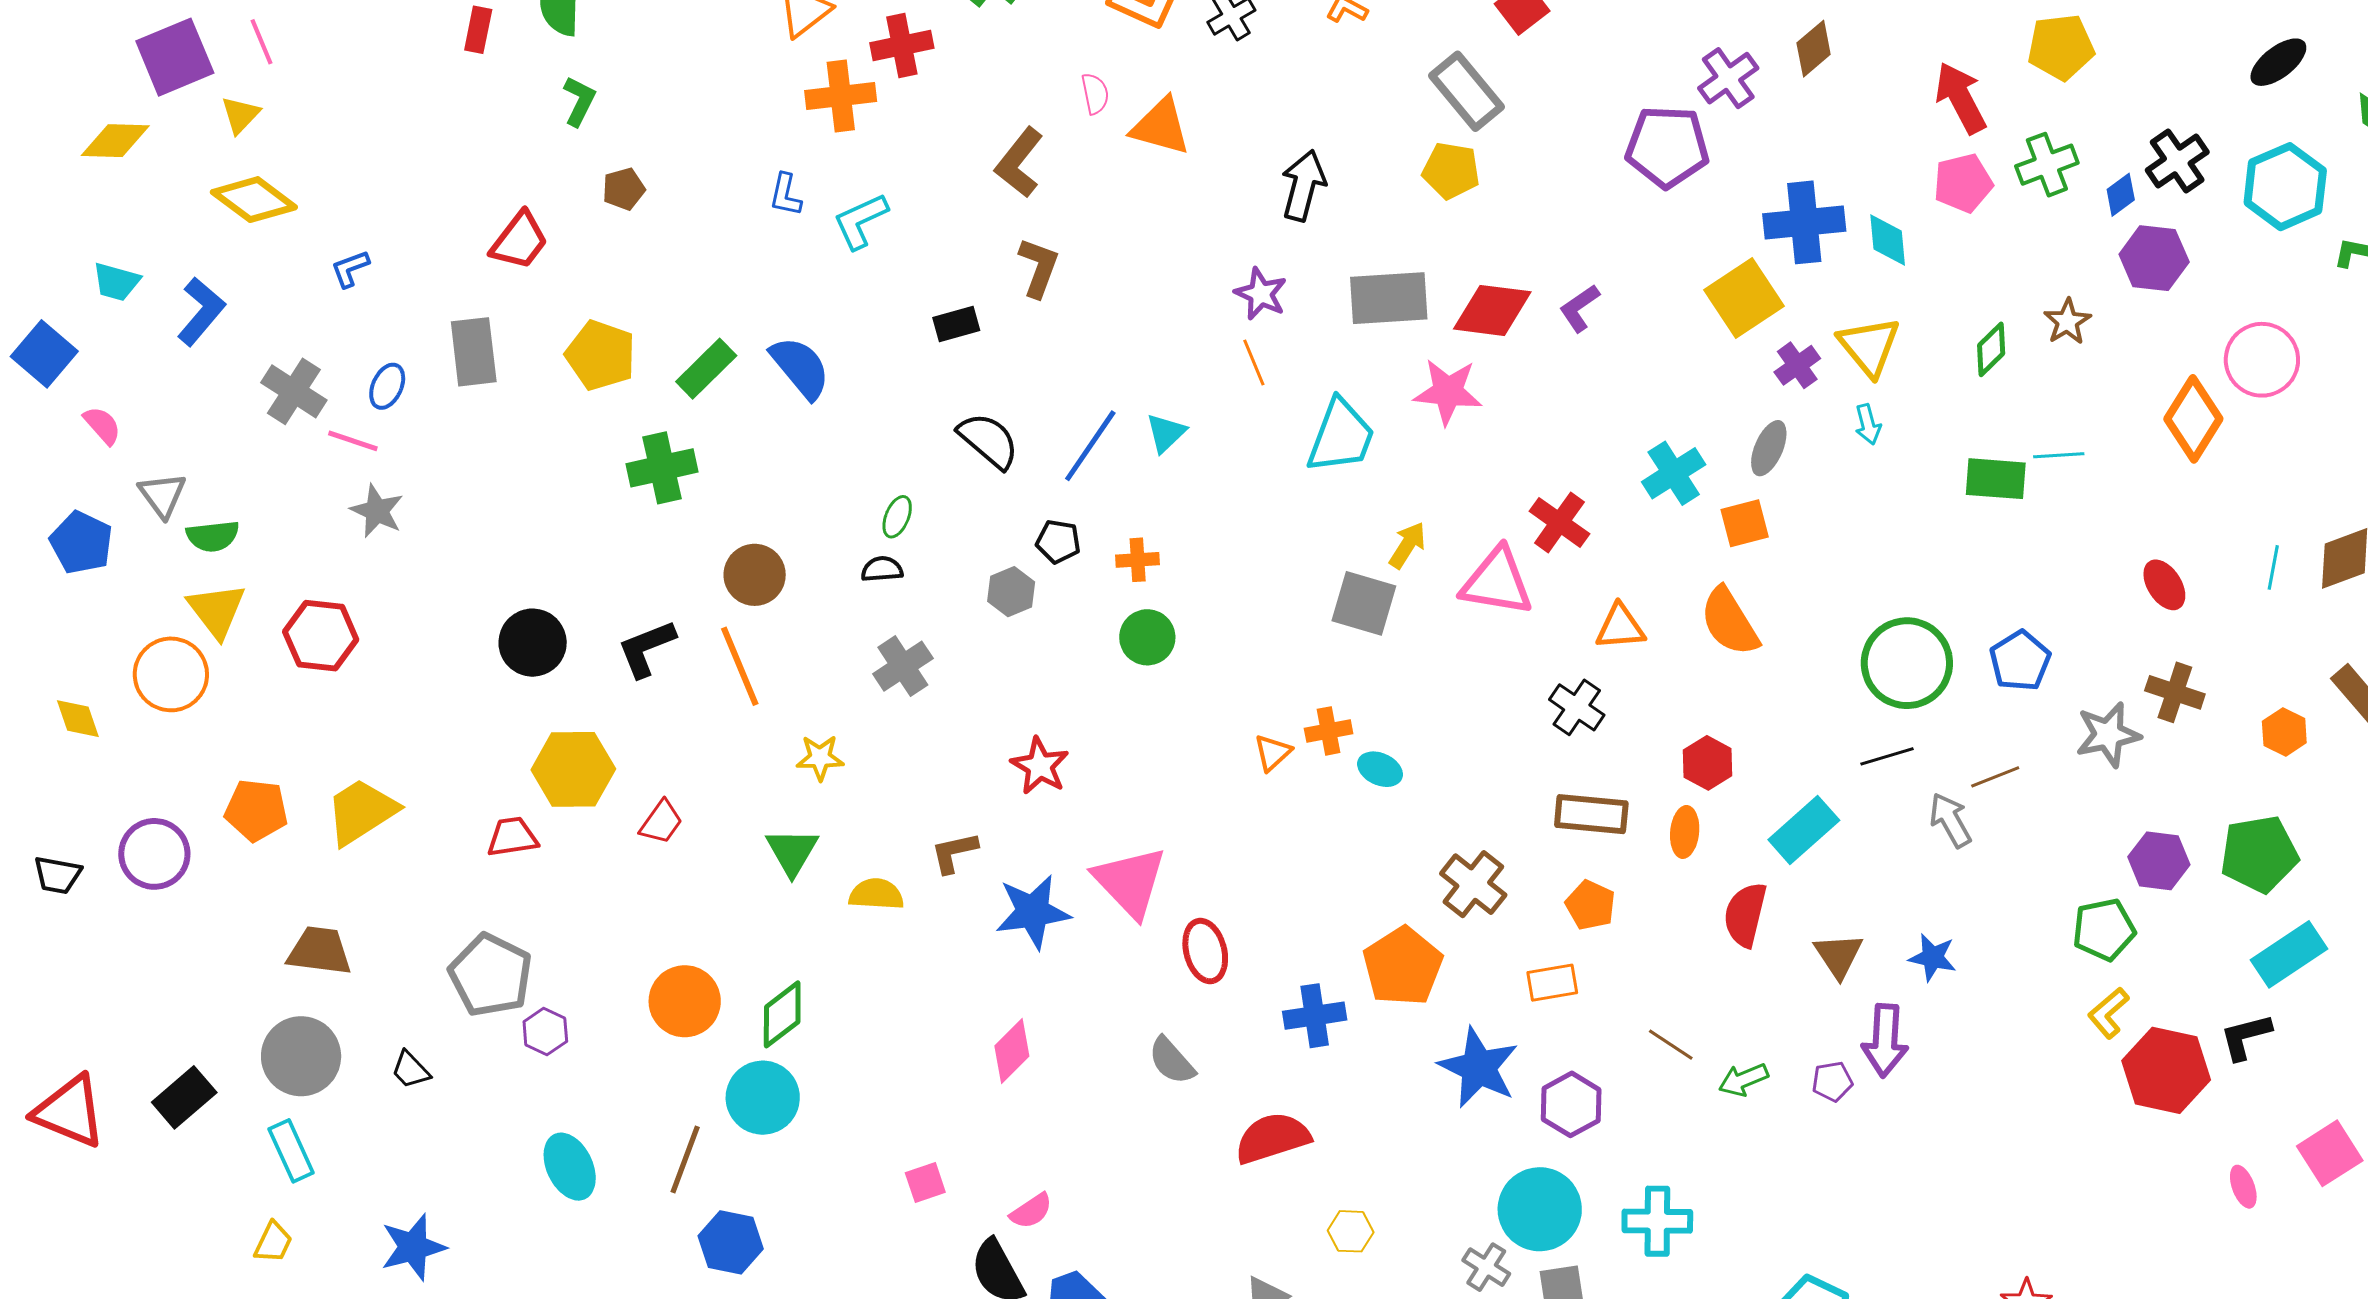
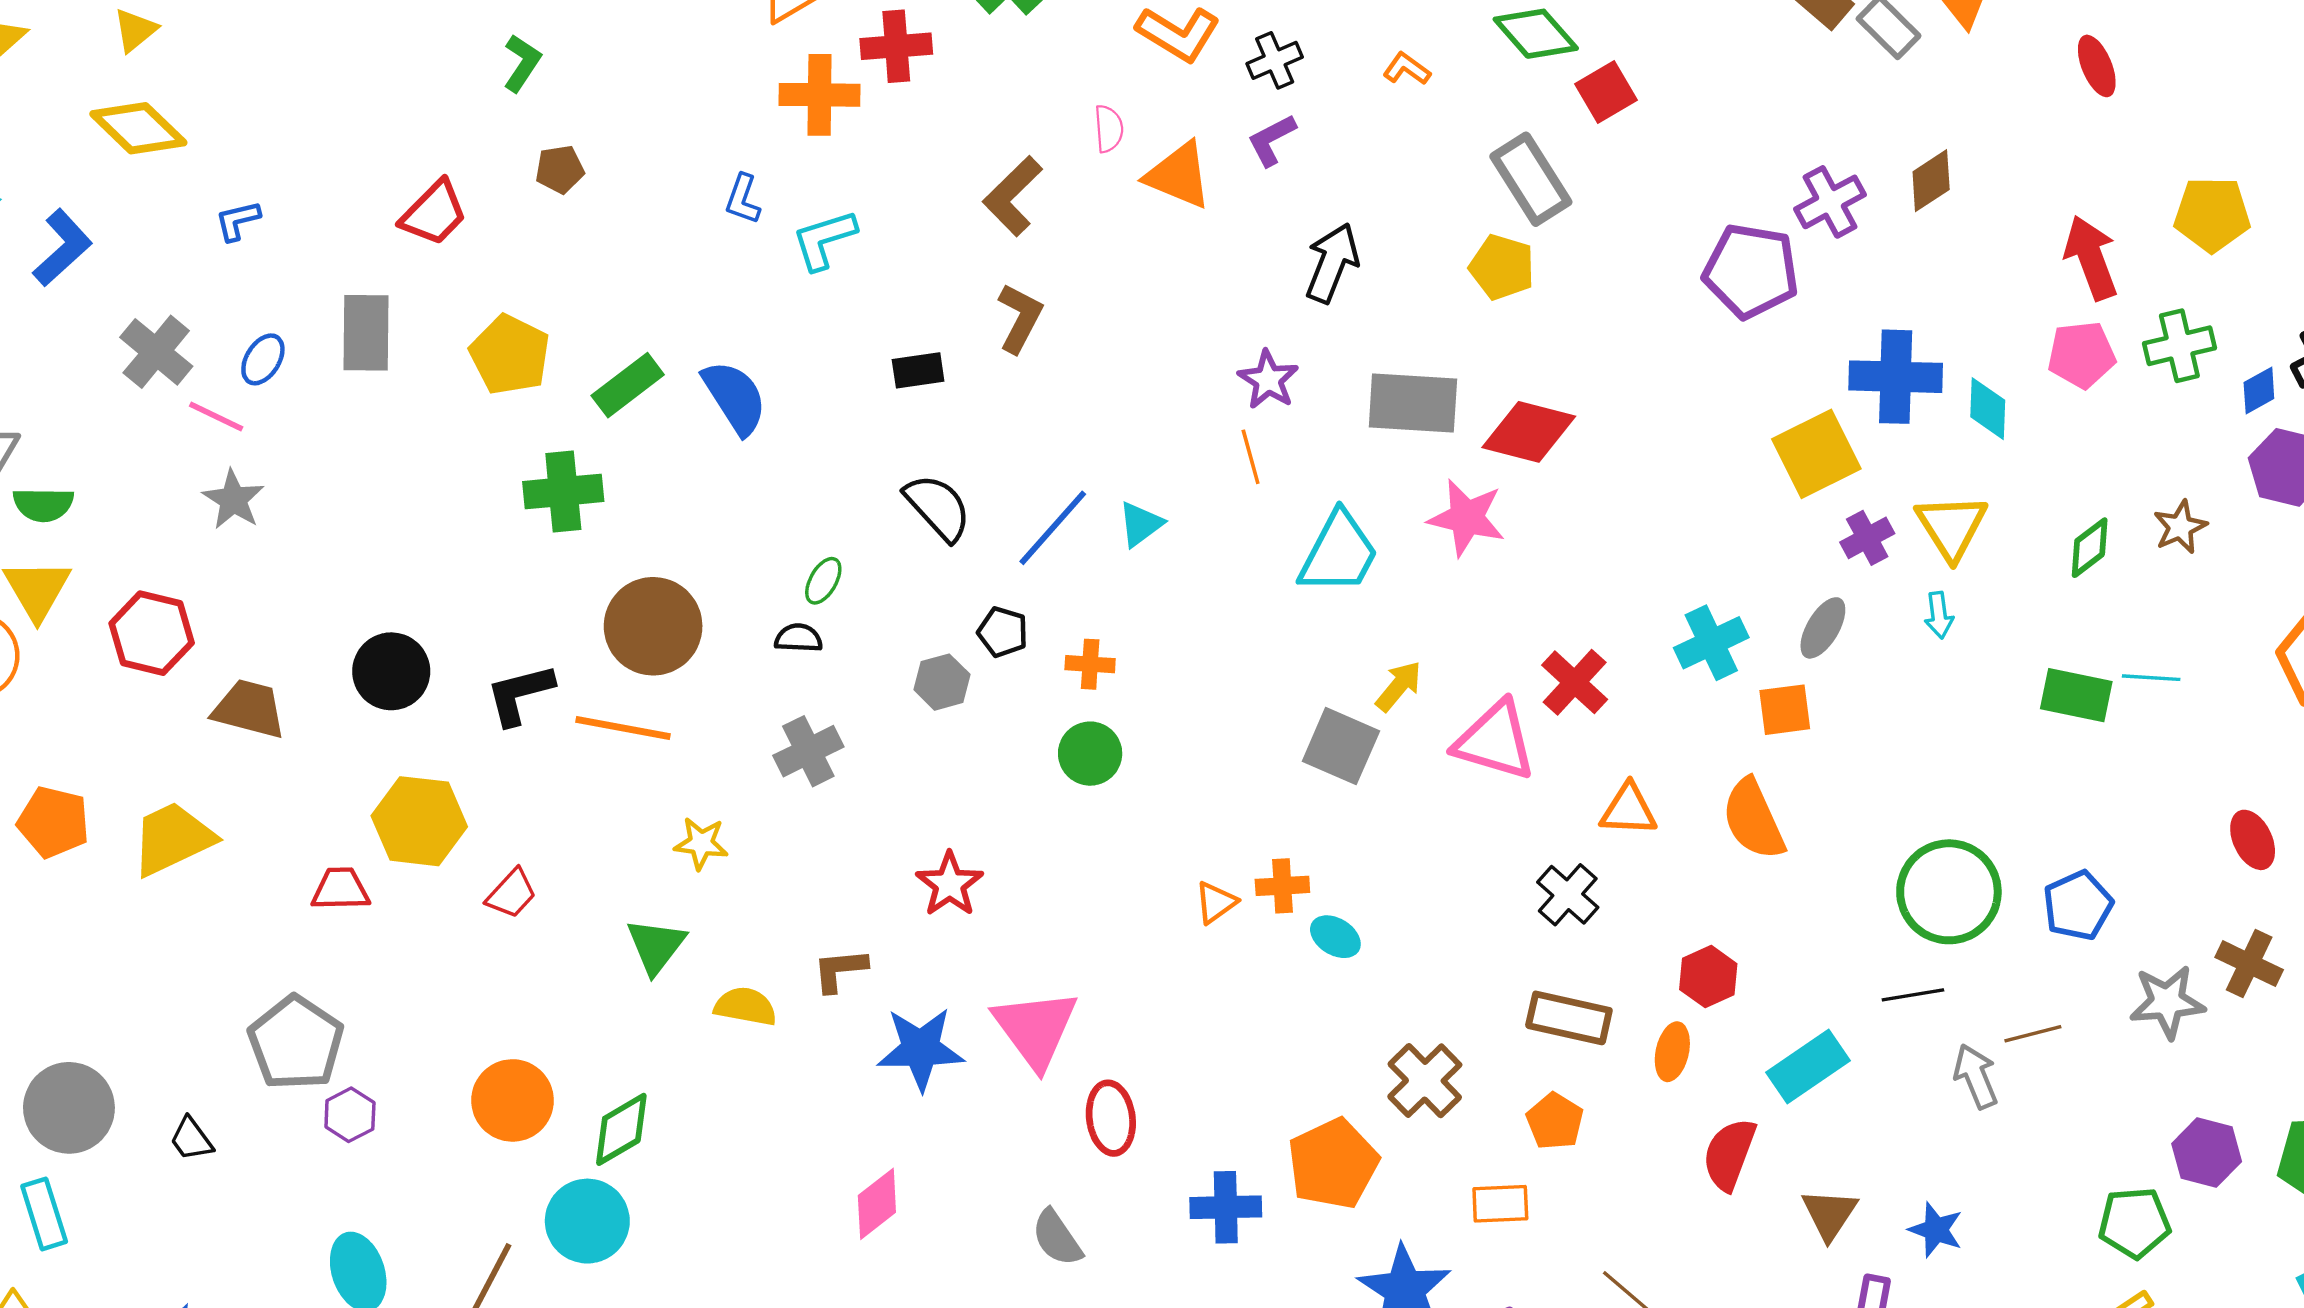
purple L-shape: (1579, 308) -> (1272, 140), moved
brown circle: (755, 575) -> (653, 626), size x1.4
orange line: (740, 666) -> (623, 728), turned -64
brown trapezoid: (319, 951) -> (249, 709), moved

